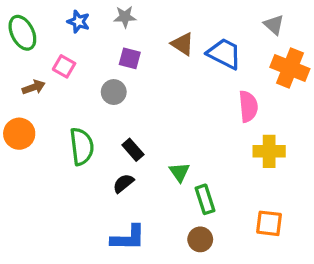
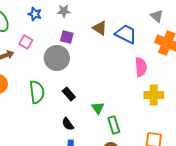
gray circle: (114, 92) -> (57, 58), size x1.6
black semicircle: (123, 183) -> (68, 124), moved, turned -88

